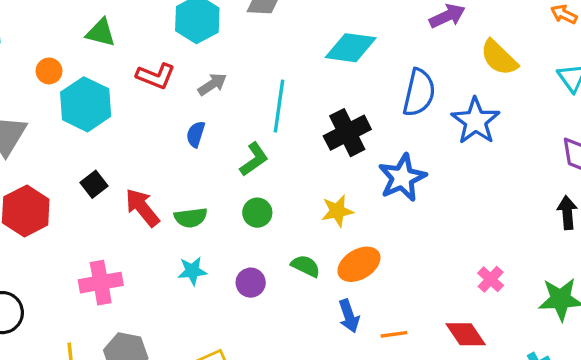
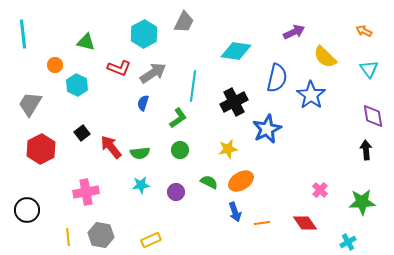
gray arrow: (212, 84) -> (153, 73), size x1.5
cyan hexagon: (86, 104) -> (77, 85), size x0.7

